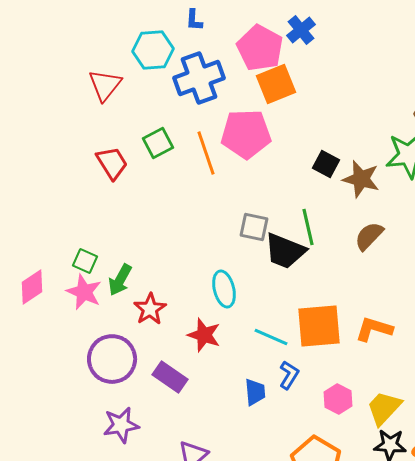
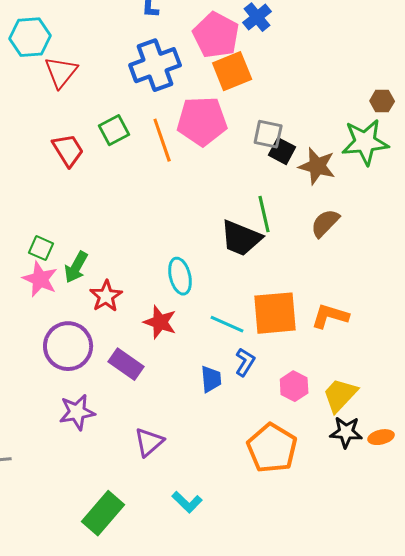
cyan hexagon: (153, 50) -> (30, 37), moved
gray square: (254, 227) -> (268, 134), moved

